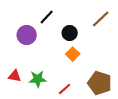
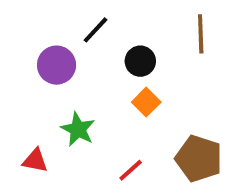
brown line: (101, 19) -> (201, 34), turned -48
red triangle: (15, 76) -> (35, 161), moved
green star: (38, 79) -> (78, 129), moved, turned 30

